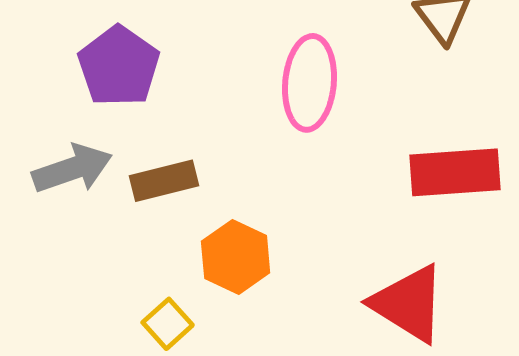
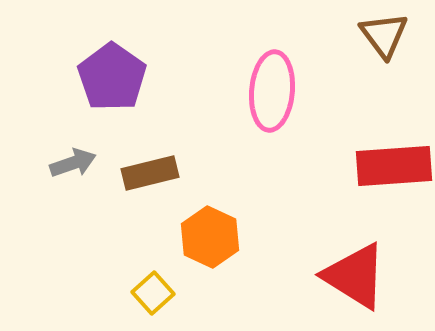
gray arrow: (72, 169) -> (73, 163), size x0.7

